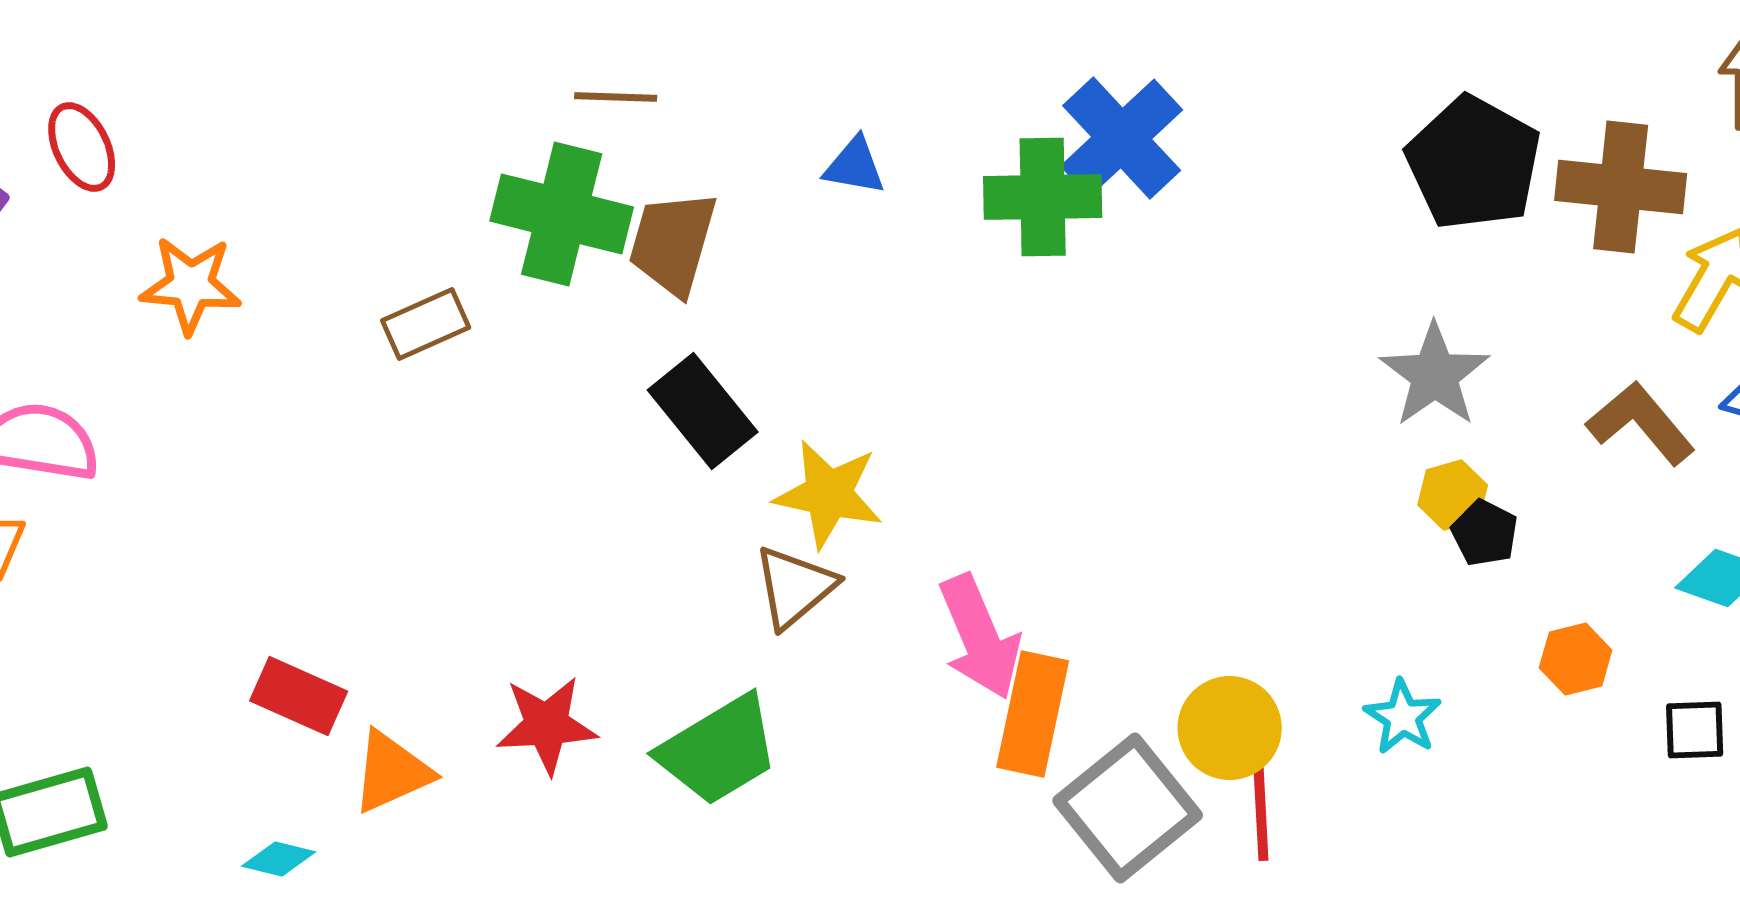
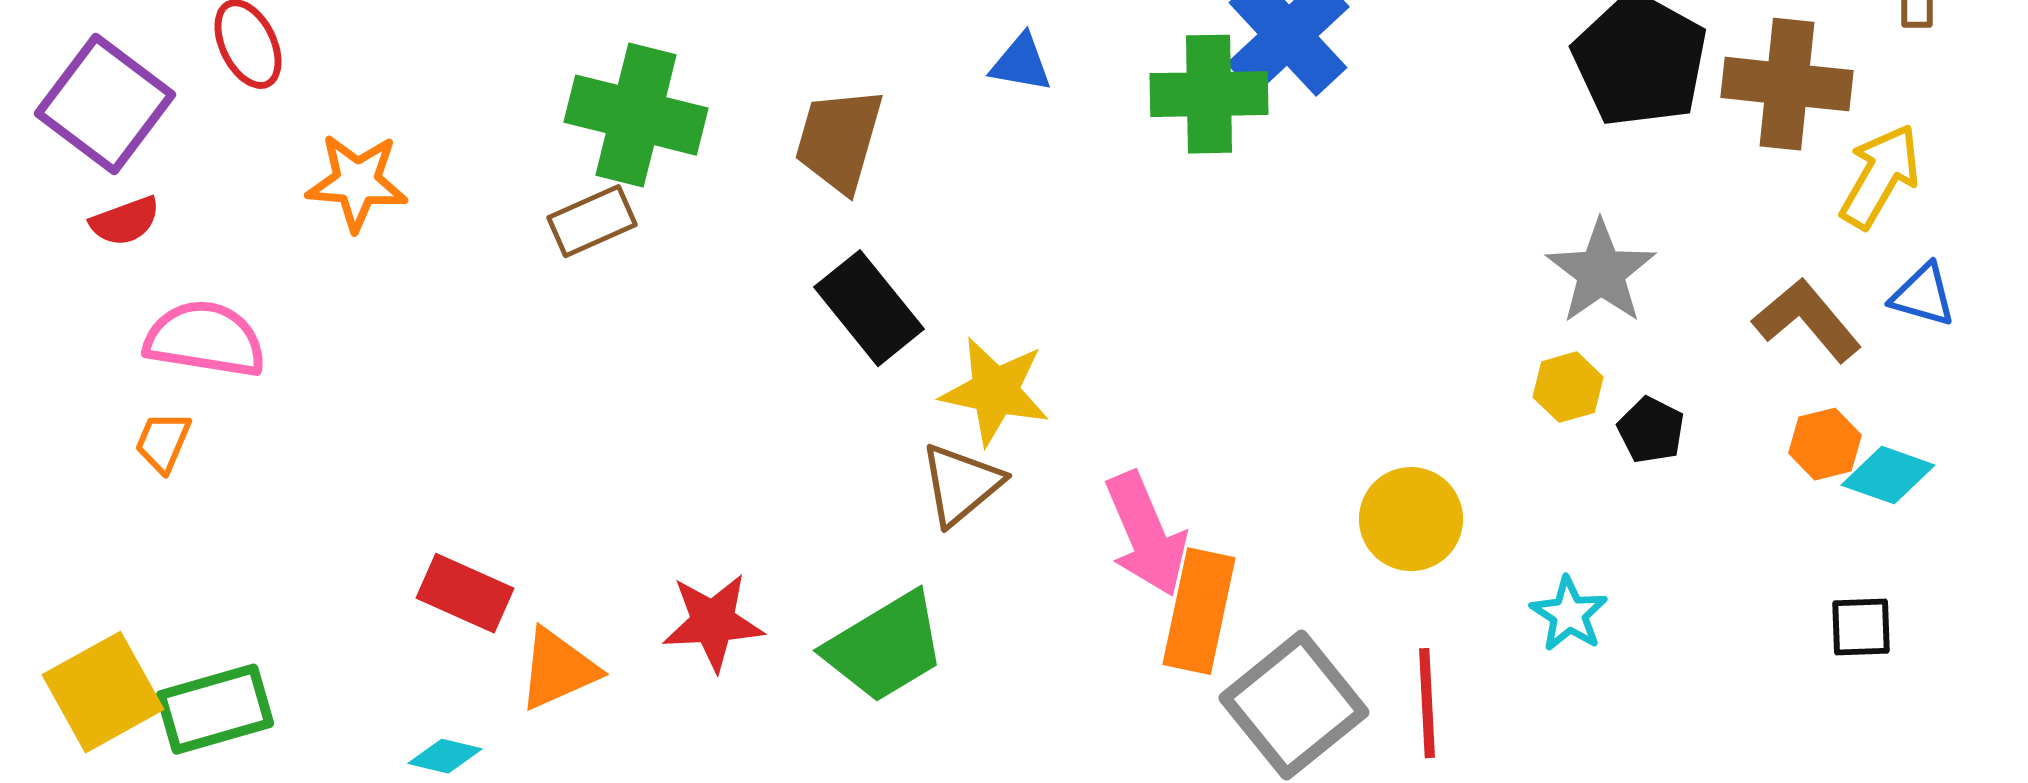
green cross: (562, 214) -> (636, 115), moved
yellow hexagon: (1453, 495) -> (1568, 387), moved
orange hexagon: (1576, 659) -> (1825, 444), moved
yellow circle: (1230, 728) -> (1411, 519), moved

